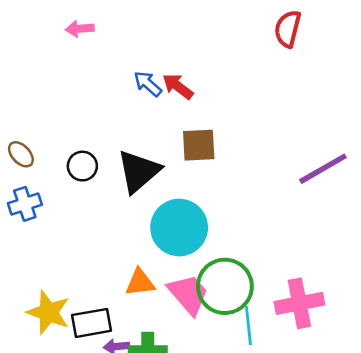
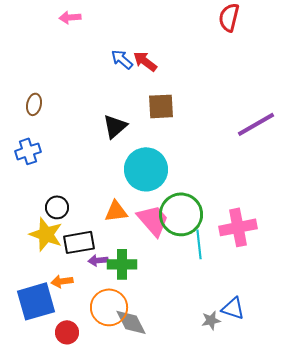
brown ellipse: (21, 154) -> (34, 104), moved, turned 55
black circle: (82, 166) -> (57, 207), moved
black triangle: (139, 171) -> (115, 126), size x0.7

